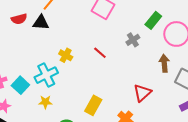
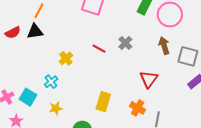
gray cross: (133, 40) -> (125, 43), moved
yellow cross: (66, 55) -> (66, 58), turned 32
cyan cross: (46, 75) -> (51, 82), size x0.6

